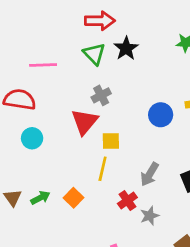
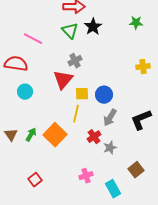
pink line: (43, 65) -> (33, 39), turned 30
blue circle: (161, 115) -> (104, 95), moved
green arrow: (40, 198) -> (31, 135), turned -32
orange square: (74, 198) -> (55, 135), size x1.6

